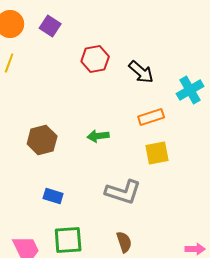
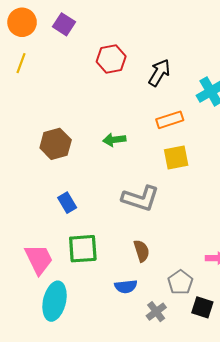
black arrow: (141, 72) -> (159, 73), turned -100
blue rectangle: (53, 196) -> (67, 203), turned 42

